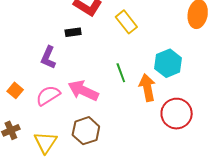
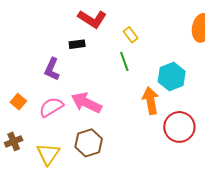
yellow rectangle: (126, 22) -> (131, 35), size x0.7
green line: (121, 73) -> (124, 61), moved

